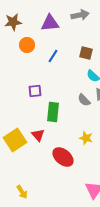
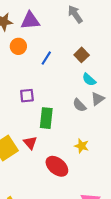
gray arrow: (80, 15) -> (75, 14), turned -114
purple triangle: (50, 23) -> (30, 21), moved
brown square: (86, 53) -> (82, 55), turned 32

